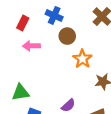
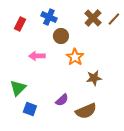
pink arrow: (31, 46) -> (37, 56), moved
green triangle: (21, 92) -> (18, 88), turned -36

